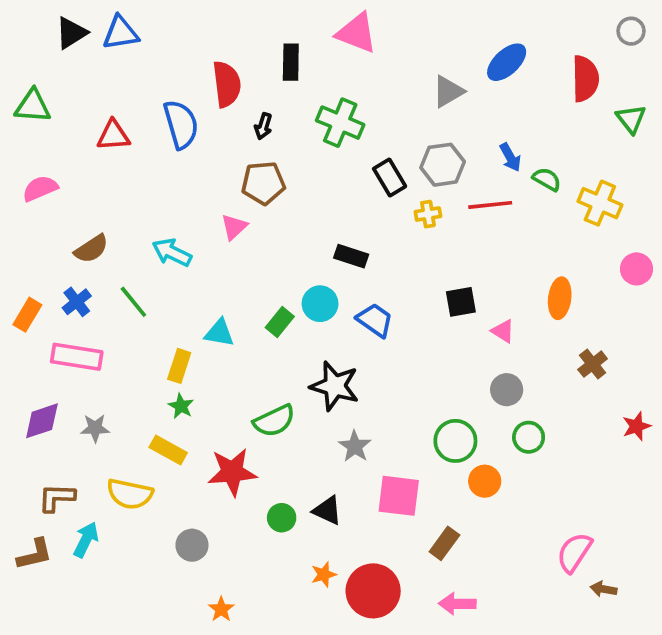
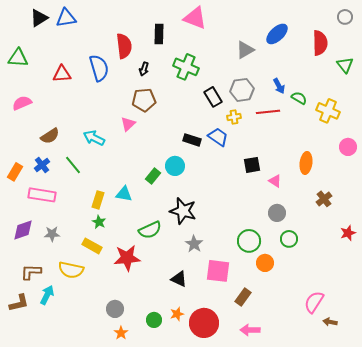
blue trapezoid: (375, 320) -> (218, 137), moved
cyan triangle: (219, 333) -> (124, 194), moved
green circle: (282, 518) -> (154, 320), moved
gray circle: (192, 545) -> (115, 309), moved

